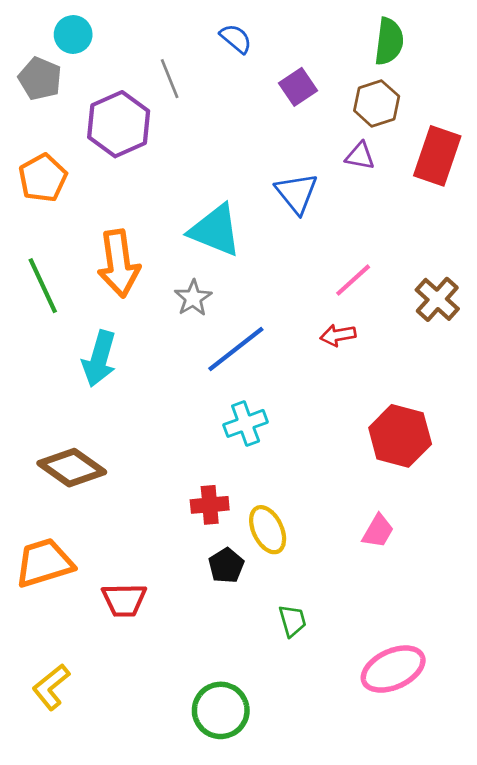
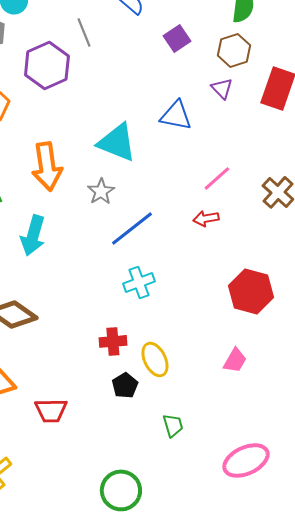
purple triangle: (360, 156) -> (222, 88), turned 35
blue triangle: (297, 193) -> (176, 115), turned -40

